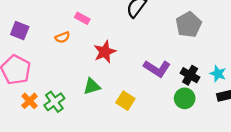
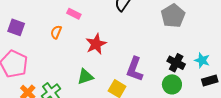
orange semicircle: (62, 37) -> (56, 32), turned 136
purple L-shape: (157, 69) -> (135, 69), moved, turned 80

